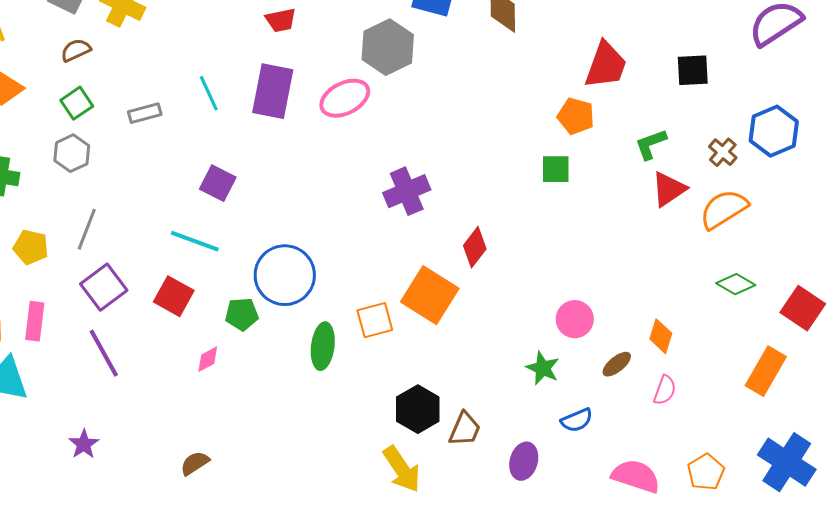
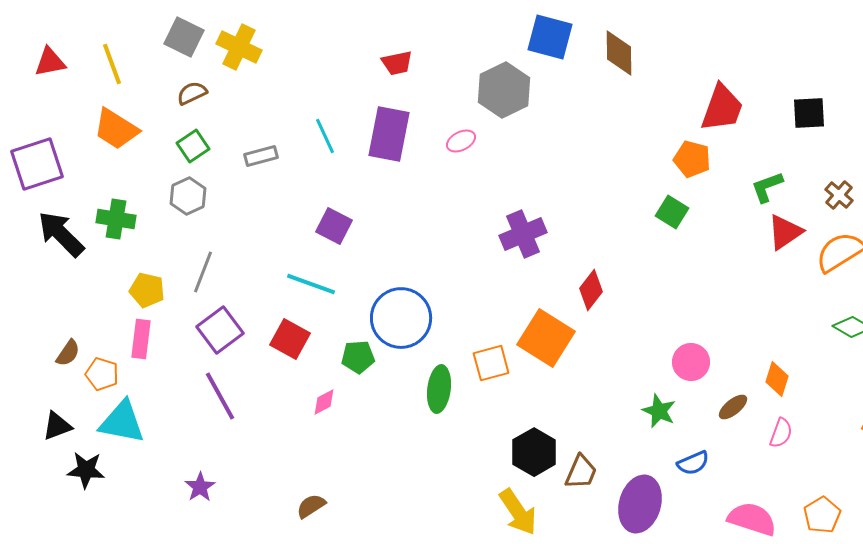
pink ellipse: (345, 98) -> (461, 141), size x0.6
green square: (556, 169) -> (672, 212), turned 32
pink rectangle: (35, 321) -> (141, 339), moved
purple ellipse: (524, 461) -> (640, 504), size x1.5

